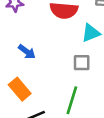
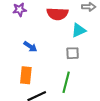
orange rectangle: (20, 89) -> (26, 75), turned 48

